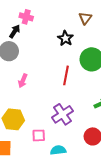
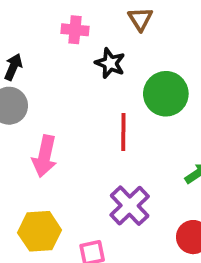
pink cross: (26, 17) -> (75, 30), moved
pink arrow: (23, 81) -> (45, 156), size x1.5

